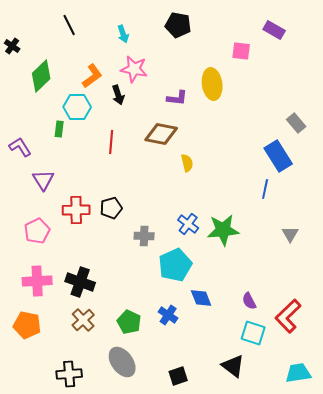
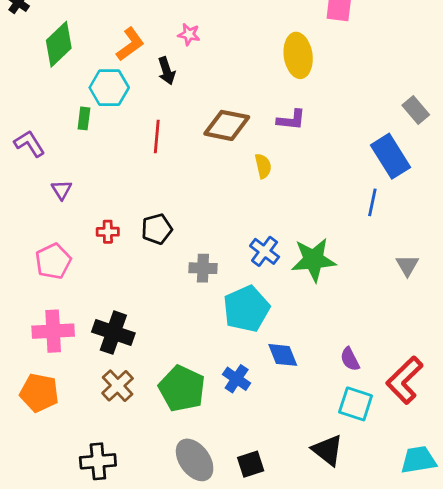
pink star: (134, 69) -> (189, 34), size x0.6
purple L-shape: (177, 98) -> (291, 120), moved
purple triangle: (43, 180) -> (62, 190), size x0.7
red cross: (76, 210) -> (108, 232), size x0.6
green pentagon: (129, 322) -> (182, 389), size x1.4
gray ellipse: (122, 362) -> (195, 460), moved

